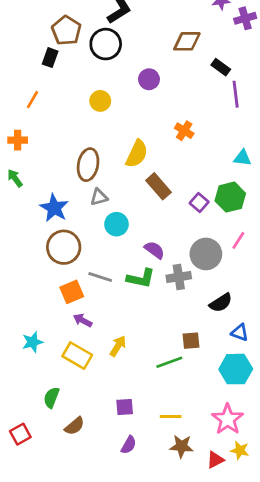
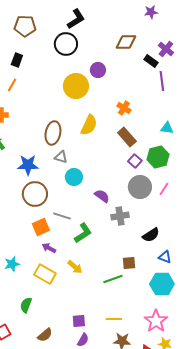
purple cross: (245, 18) -> (166, 49), moved, turned -35
brown pentagon: (66, 30) -> (25, 26), moved, turned -30
black rectangle: (50, 58) -> (17, 60), moved
yellow circle: (100, 101) -> (76, 86), moved, size x1.6
brown rectangle: (158, 186) -> (127, 137), moved
gray triangle: (99, 197) -> (61, 157), turned 32
blue star: (54, 208) -> (28, 165), turned -30
gray circle: (206, 254) -> (140, 187), moved
green L-shape: (141, 278) -> (83, 233), moved, turned -45
yellow arrow: (118, 346) -> (75, 267), turned 98
purple square: (125, 407) -> (79, 321), moved
brown semicircle: (74, 426) -> (45, 335), moved

